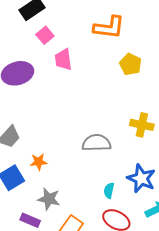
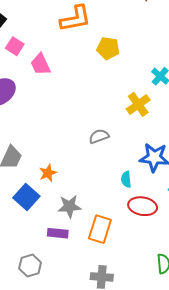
yellow cross: (142, 125) -> (138, 104), turned -30
gray semicircle: (96, 143) -> (99, 136), size x0.7

